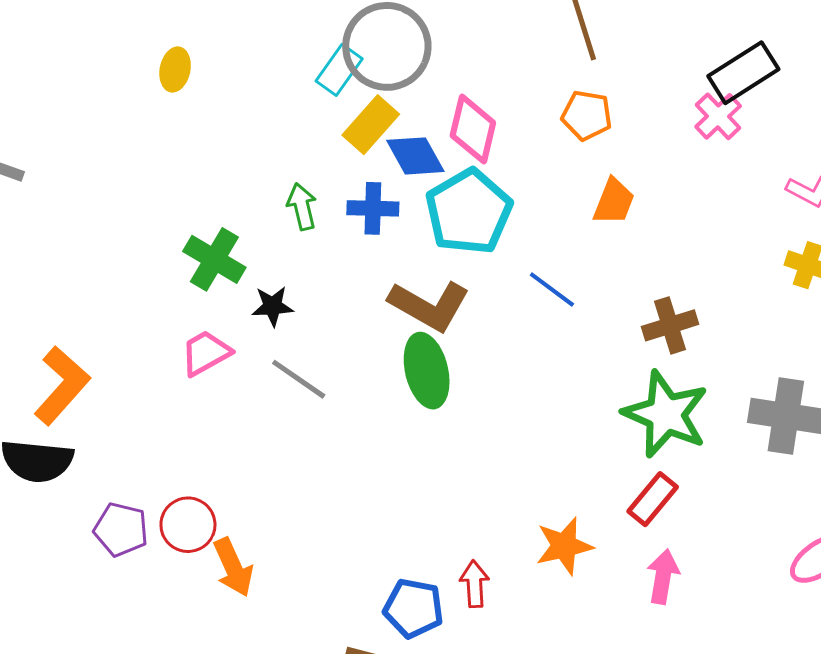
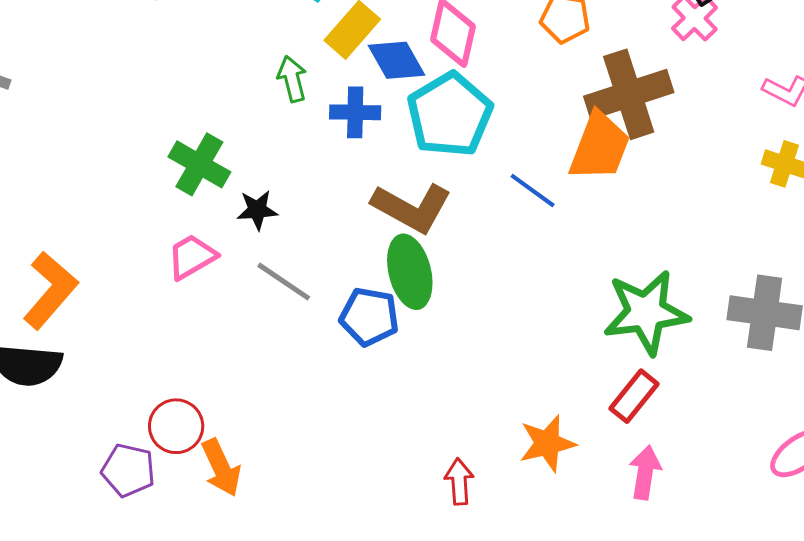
orange trapezoid: (614, 201) -> (600, 147), moved, size x1.5
green arrow: (302, 207) -> (292, 79), moved
brown cross: (670, 325) -> (629, 94), moved, size x1.6
green star: (666, 414) -> (646, 312), turned -30
purple pentagon: (121, 529) -> (128, 470), moved
blue pentagon: (413, 608) -> (369, 317), moved

